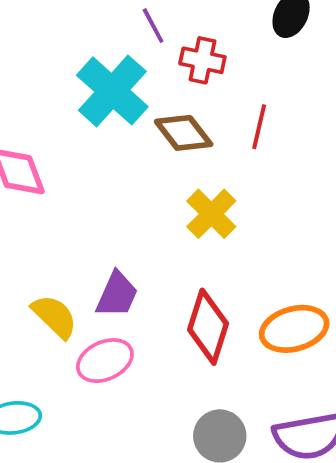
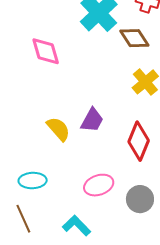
pink ellipse: (105, 361) -> (99, 185), moved

